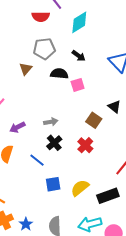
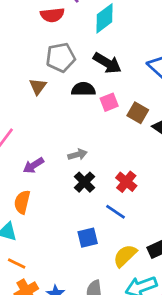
black arrow: (79, 56) -> (107, 63), size x1.5
brown square: (94, 120) -> (138, 113), moved
blue line: (37, 160) -> (115, 212), moved
yellow semicircle: (80, 188) -> (125, 256), moved

